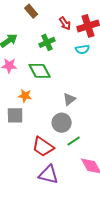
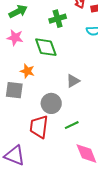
gray circle: (62, 123) -> (51, 103), moved
red trapezoid: (43, 147) -> (39, 127), turned 55
purple triangle: (49, 174) -> (15, 155), moved

